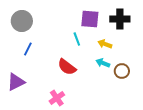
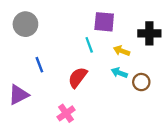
black cross: (120, 19) -> (149, 33), moved
blue line: (28, 49) -> (39, 65), moved, turned -48
red semicircle: (67, 67) -> (78, 77), turned 90

